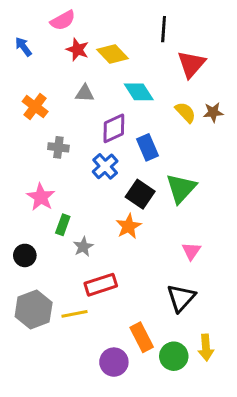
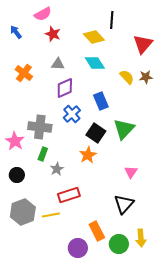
yellow diamond: (112, 54) -> (94, 37), moved
red triangle: (191, 64) -> (143, 44), moved
purple diamond: (114, 128) -> (65, 88), moved
gray cross: (58, 147) -> (40, 127), moved, size x1.6
pink star: (41, 197) -> (15, 141), moved

